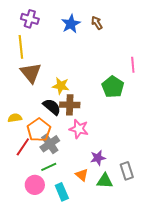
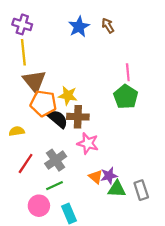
purple cross: (30, 19) -> (22, 24), moved
pink line: (133, 65) -> (128, 72), moved
orange pentagon: (39, 130) -> (43, 103), moved, turned -30
orange triangle: (82, 175) -> (96, 177), moved
green triangle: (105, 181) -> (117, 189), moved

